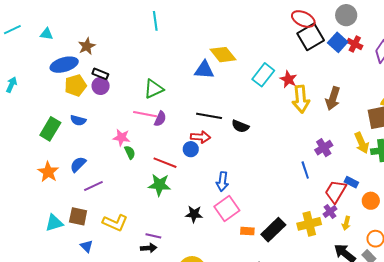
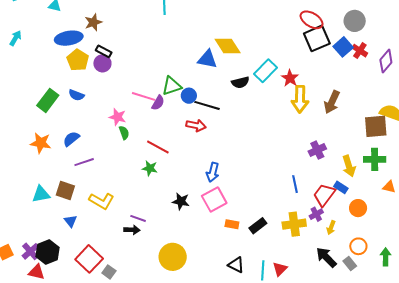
cyan arrow: (11, 85) -> (15, 38), moved
yellow pentagon: (76, 85) -> (78, 60), turned -30
green triangle: (154, 89) -> (172, 86), moved
black semicircle: (240, 126) -> (240, 82), moved, turned -42
yellow arrow: (362, 143) -> (349, 166), moved
blue circle: (191, 149) -> (189, 96), moved
blue line: (305, 170) -> (295, 184), moved
orange star: (48, 172) -> (41, 143), turned -30
green star: (159, 185) -> (150, 168), size x0.7
black rectangle: (273, 230) -> (258, 226), size x0.7

